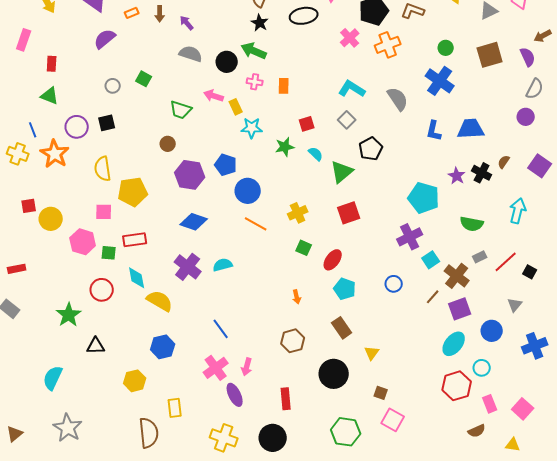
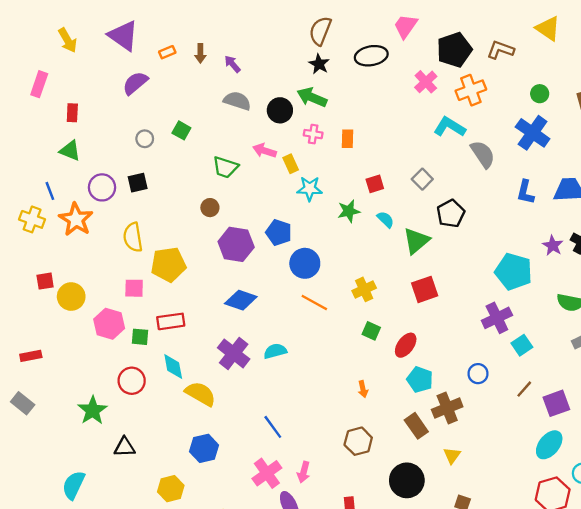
cyan L-shape: (352, 89) -> (450, 127), moved
brown cross: (457, 276) -> (447, 408), moved, turned 30

